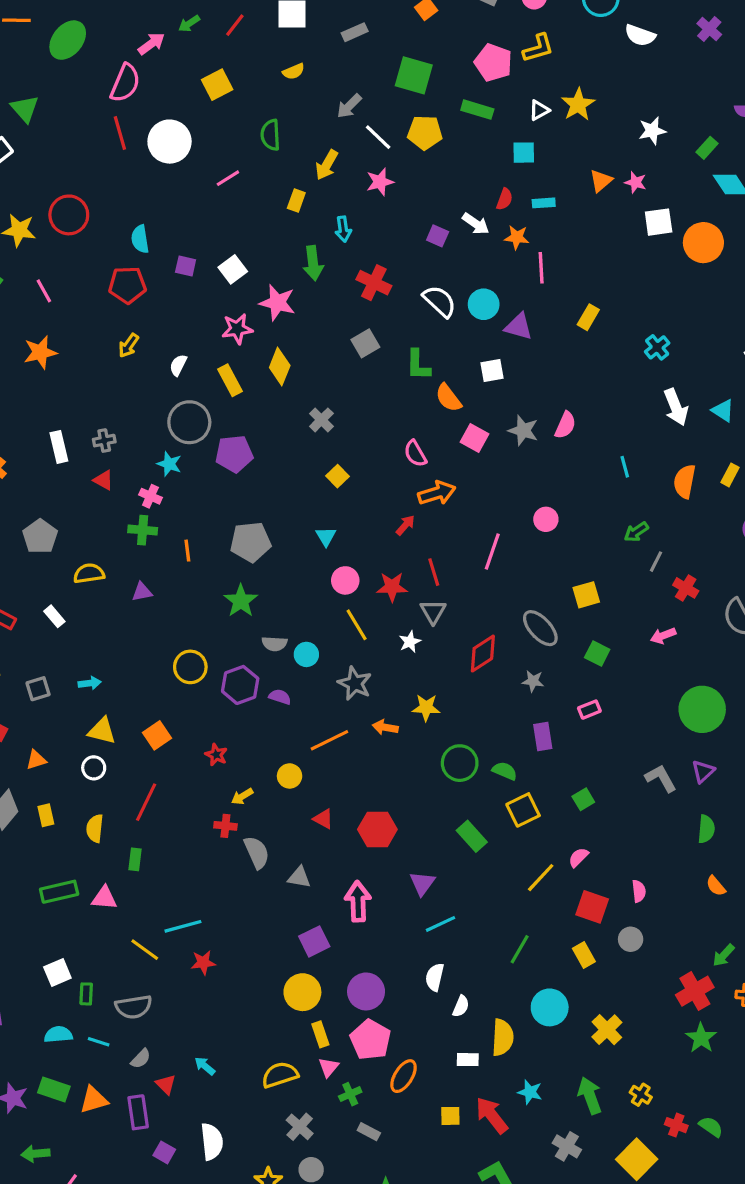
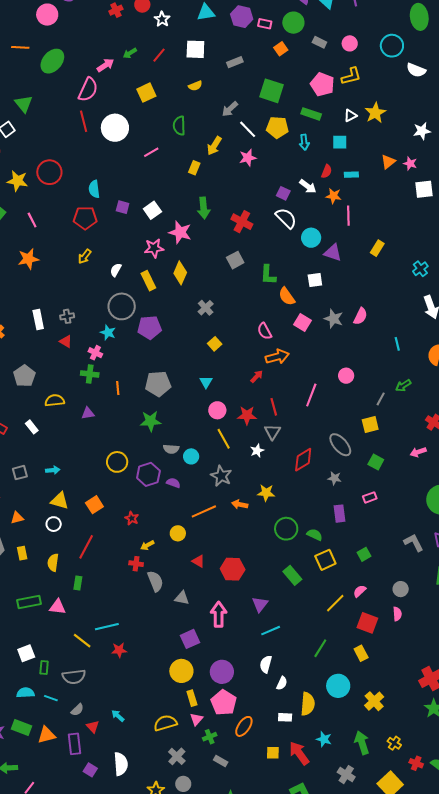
cyan arrow: (343, 229) -> (304, 142), moved
white semicircle: (440, 301) -> (286, 218), moved
gray line: (656, 562) -> (381, 399), moved
green star: (241, 601) -> (151, 421), turned 30
gray circle: (631, 939) -> (401, 589), moved

